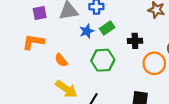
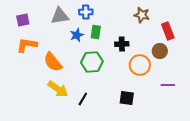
purple square: (40, 13) -> (23, 20), moved
green rectangle: (107, 28) -> (96, 32), turned -48
orange semicircle: (61, 60) -> (53, 62), size x1.5

